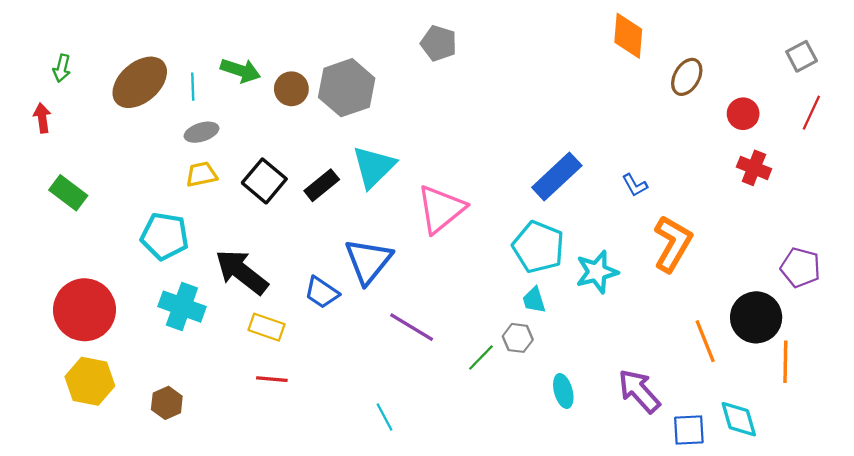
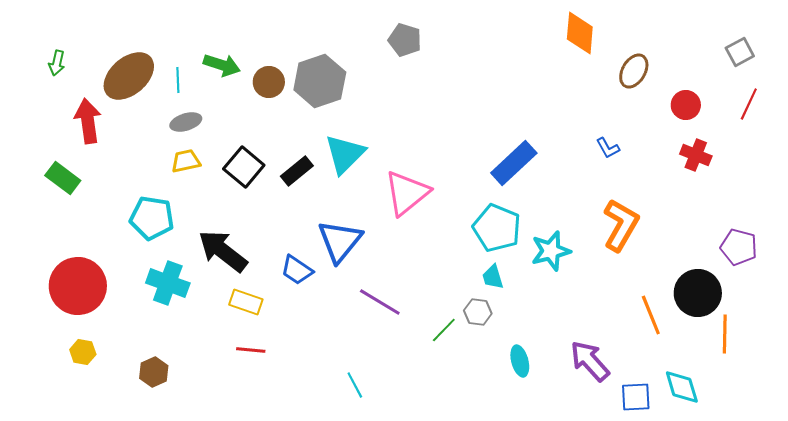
red arrow: (42, 118) -> (88, 121), moved, size x1.6
blue L-shape: (635, 185) -> (608, 148), moved
yellow hexagon: (90, 381) -> (83, 352), size x0.6

